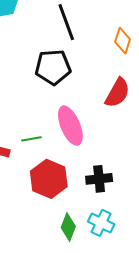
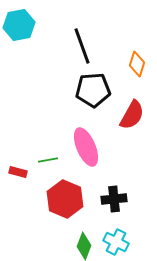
black pentagon: (53, 67) -> (93, 90), moved

